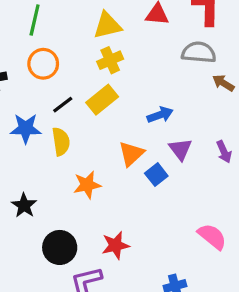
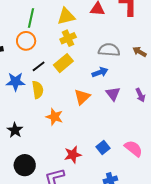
green line: (35, 20) -> (31, 18), moved
gray semicircle: (199, 52) -> (109, 50), moved
blue square: (156, 175) -> (103, 148), moved
orange star: (87, 185) -> (54, 117), turned 30
black circle: (60, 247) -> (25, 165), moved

